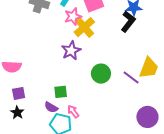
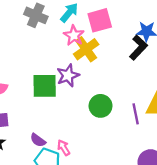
pink star: (73, 16) -> (74, 35), turned -30
purple line: (131, 77) -> (136, 114), turned 36
green square: (61, 92) -> (45, 86), moved, size x1.6

